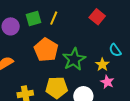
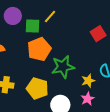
green square: (34, 18) -> (33, 26), moved
yellow line: (54, 18) -> (50, 16), moved

